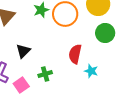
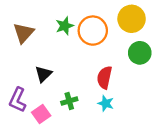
cyan star: (91, 71) -> (106, 103), moved

